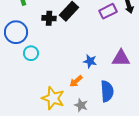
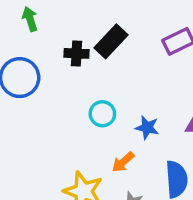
cyan circle: (31, 53) -> (102, 114), moved

